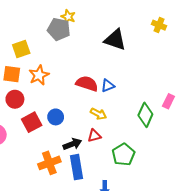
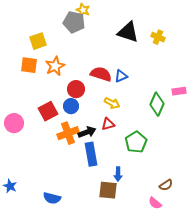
yellow cross: (159, 25) -> (158, 37), moved
red circle: (15, 99) -> (76, 89), moved
pink rectangle: (168, 101) -> (179, 91), turned 56
orange cross: (49, 163) -> (68, 133), moved

